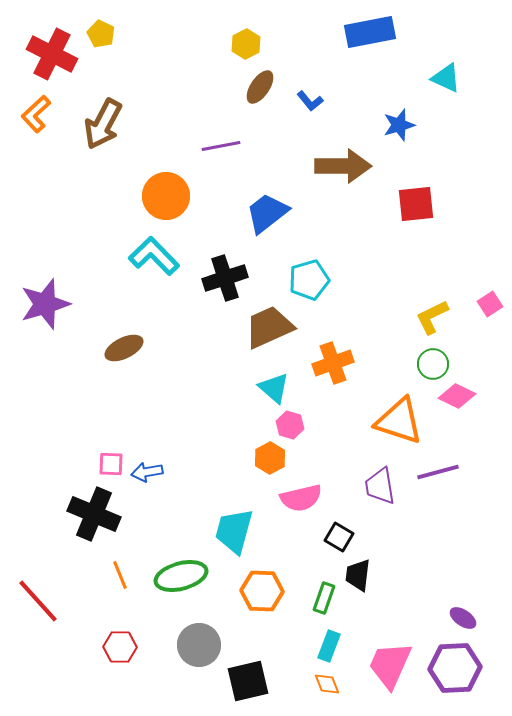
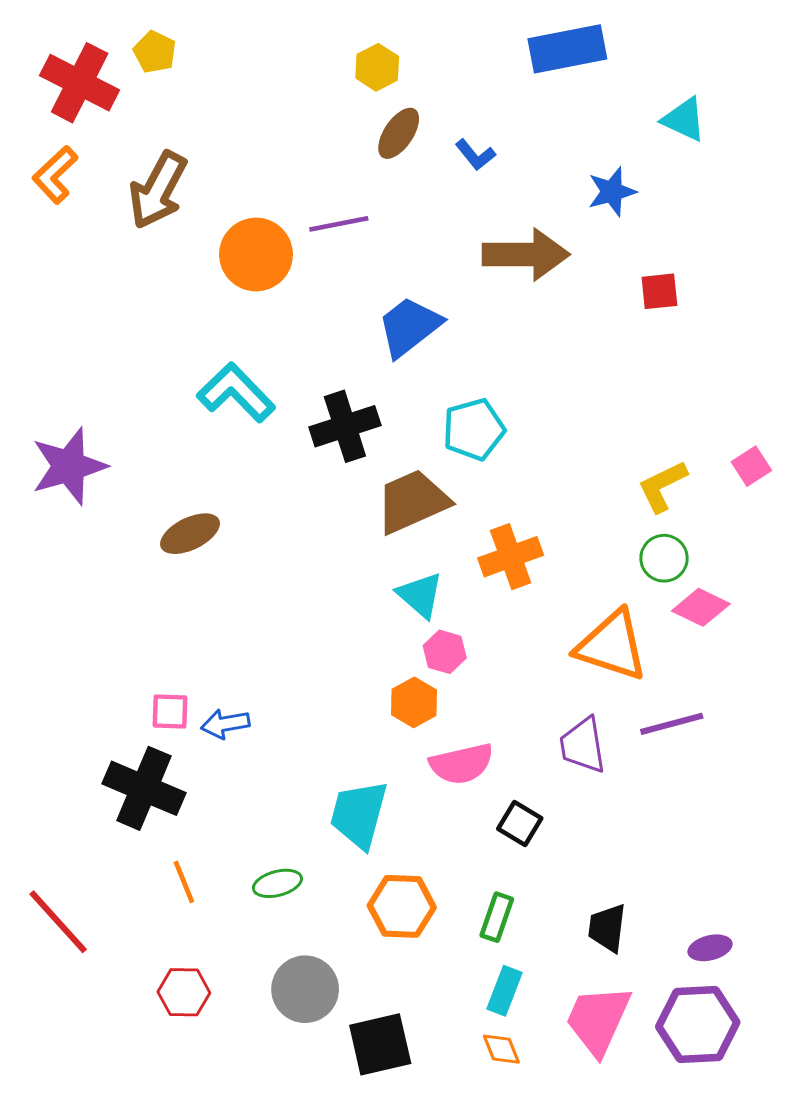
orange circle: (166, 196) -> (256, 254), moved
red square: (416, 204) -> (659, 291), moved, size x0.7
black trapezoid: (358, 575) -> (607, 928), moved
green ellipse: (181, 576) -> (277, 883), size x0.6
purple ellipse: (463, 618) -> (710, 948), turned -48

